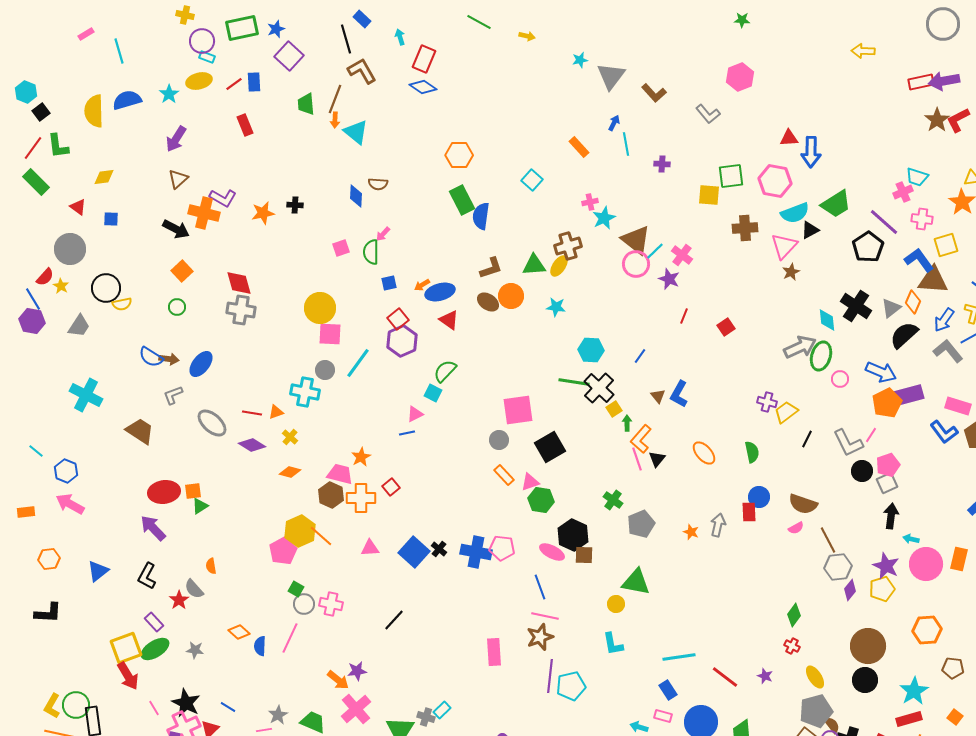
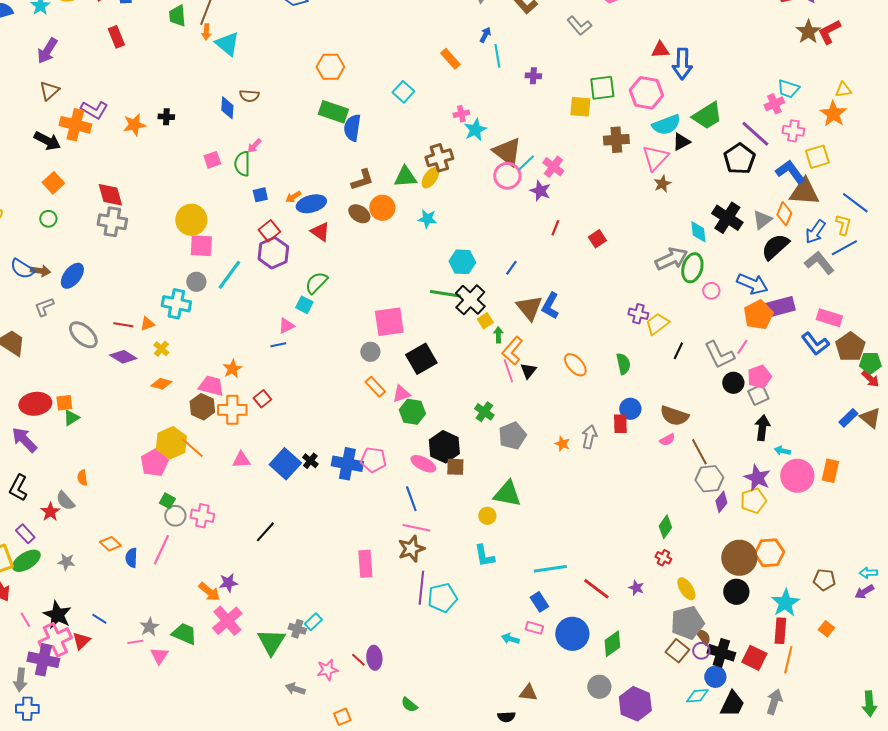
green rectangle: (462, 200) -> (333, 112), turned -44
brown triangle: (658, 396) -> (529, 308), size x1.8
orange hexagon: (927, 630) -> (769, 553), moved
red rectangle: (909, 719) -> (780, 631), turned -70

